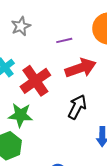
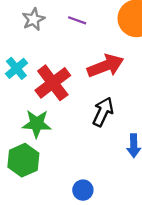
purple line: (64, 40) -> (77, 20), moved, turned 35

